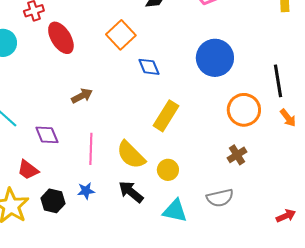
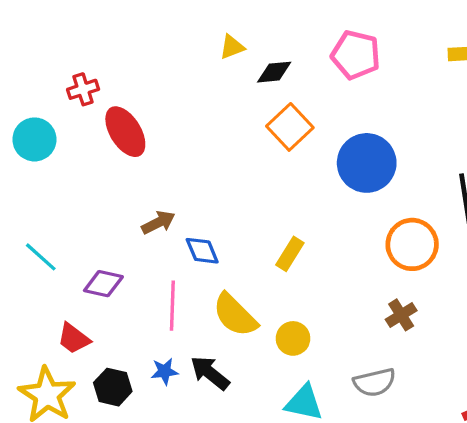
orange square: (121, 35) -> (290, 127), moved
blue diamond: (149, 67) -> (202, 251), moved
yellow rectangle: (166, 116) -> (290, 254), size x0.7
purple diamond: (47, 135) -> (103, 284), turned -55
black arrow: (131, 192) -> (210, 373), moved

